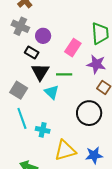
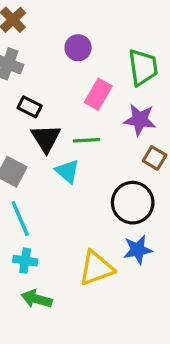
purple circle: (43, 36) -> (78, 48), moved
cyan cross: (43, 130) -> (25, 261), moved
blue star: (94, 155) -> (138, 250), moved

